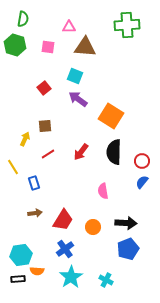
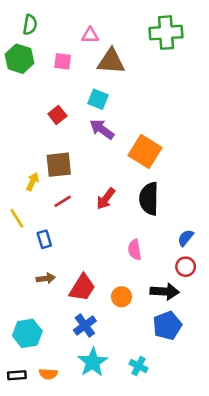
brown square: (45, 126) -> (59, 165), size x1.5
red circle: (142, 161) -> (186, 267), moved
orange semicircle: (37, 271) -> (48, 374), moved
black rectangle: (18, 279) -> (17, 375), moved

